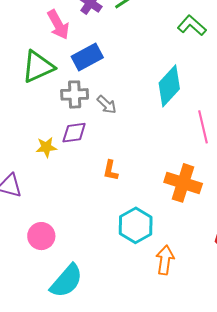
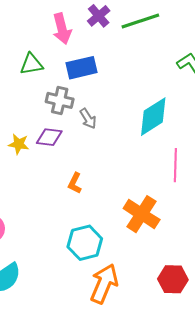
green triangle: (38, 67) -> (31, 64), size x0.7
orange arrow: (165, 260) -> (104, 284), size x1.4

